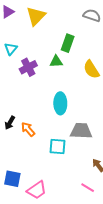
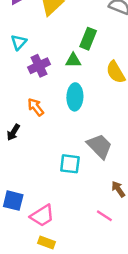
cyan ellipse: (60, 103) -> (75, 97), moved
orange arrow: (28, 129) -> (36, 107), moved
gray trapezoid: (81, 131) -> (100, 146), turned 40

